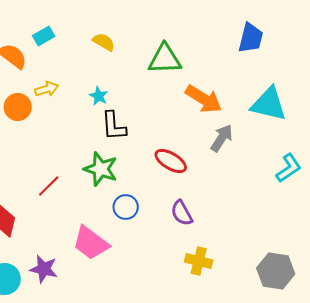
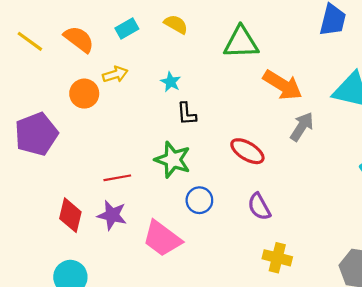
cyan rectangle: (44, 36) -> (127, 29), moved
black L-shape: (114, 126) -> (187, 114), size x0.7
red line: (49, 186) -> (117, 178), turned 35
purple star: (44, 269) -> (112, 215), moved

